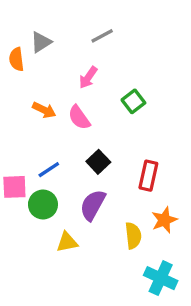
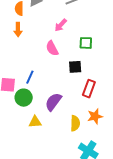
green square: (133, 101) -> (86, 43), turned 32
orange arrow: (44, 110) -> (18, 30), moved, turned 56
black square: (98, 162) -> (75, 67), moved, turned 32
blue line: (49, 170) -> (30, 77), turned -40

